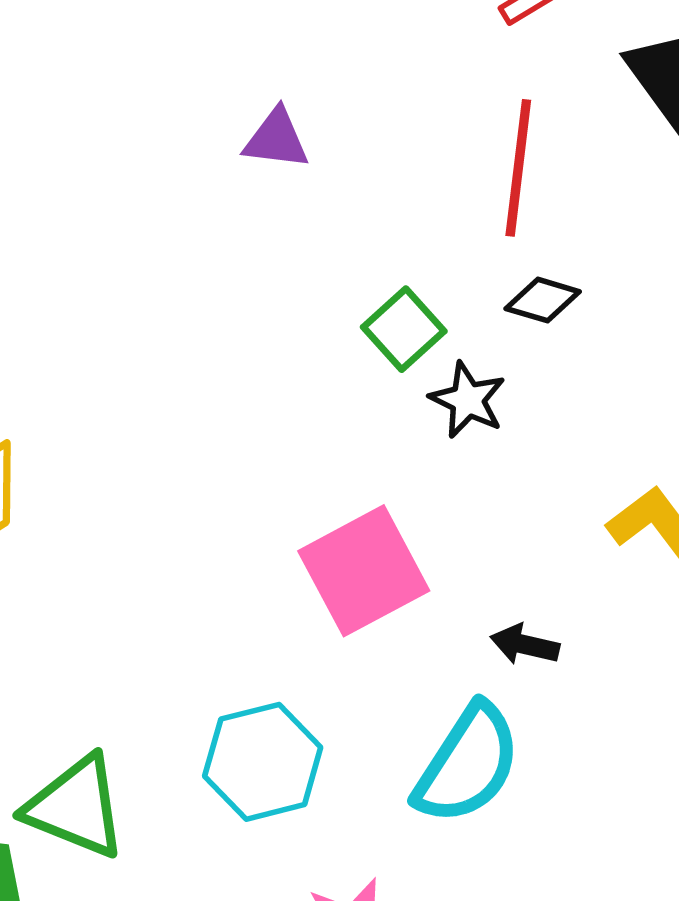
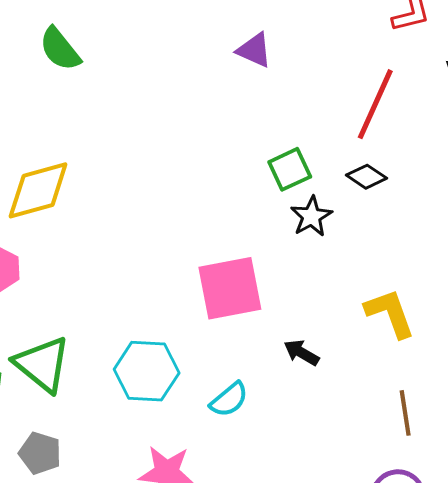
cyan semicircle: (468, 764) -> (229, 400), moved, size x0.6

